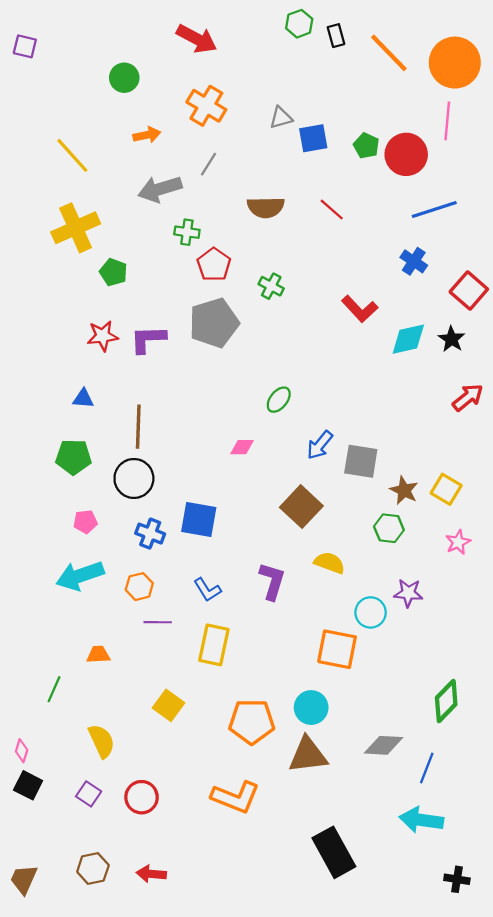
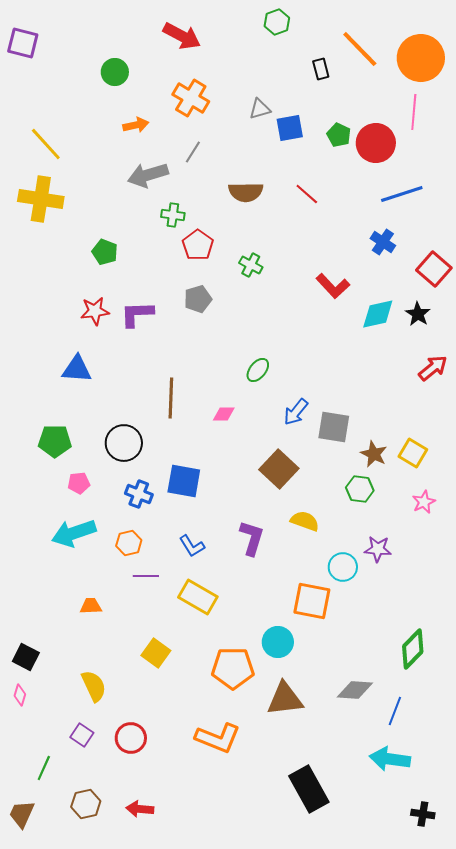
black rectangle: (336, 36) -> (321, 69), moved
purple square: (25, 46) -> (23, 43), size x1.4
yellow line: (72, 155) -> (46, 144), moved
yellow cross: (76, 228) -> (41, 199), moved, turned 33
gray pentagon: (214, 323) -> (198, 299), size x0.6
blue triangle: (83, 399) -> (77, 369), size x1.5
brown line: (138, 427) -> (171, 398), moved
green pentagon: (73, 457) -> (55, 441), moved
yellow rectangle: (214, 645) -> (198, 597), turned -72
green line: (54, 689) -> (44, 768), moved
cyan circle: (311, 708) -> (278, 642), moved
black square: (28, 785) -> (26, 657), moved

